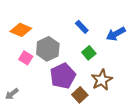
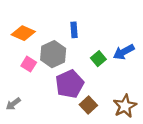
blue rectangle: (82, 27) -> (74, 30), moved, turned 40
blue arrow: (116, 34) -> (124, 52), moved
brown star: (102, 80) -> (125, 106), moved

